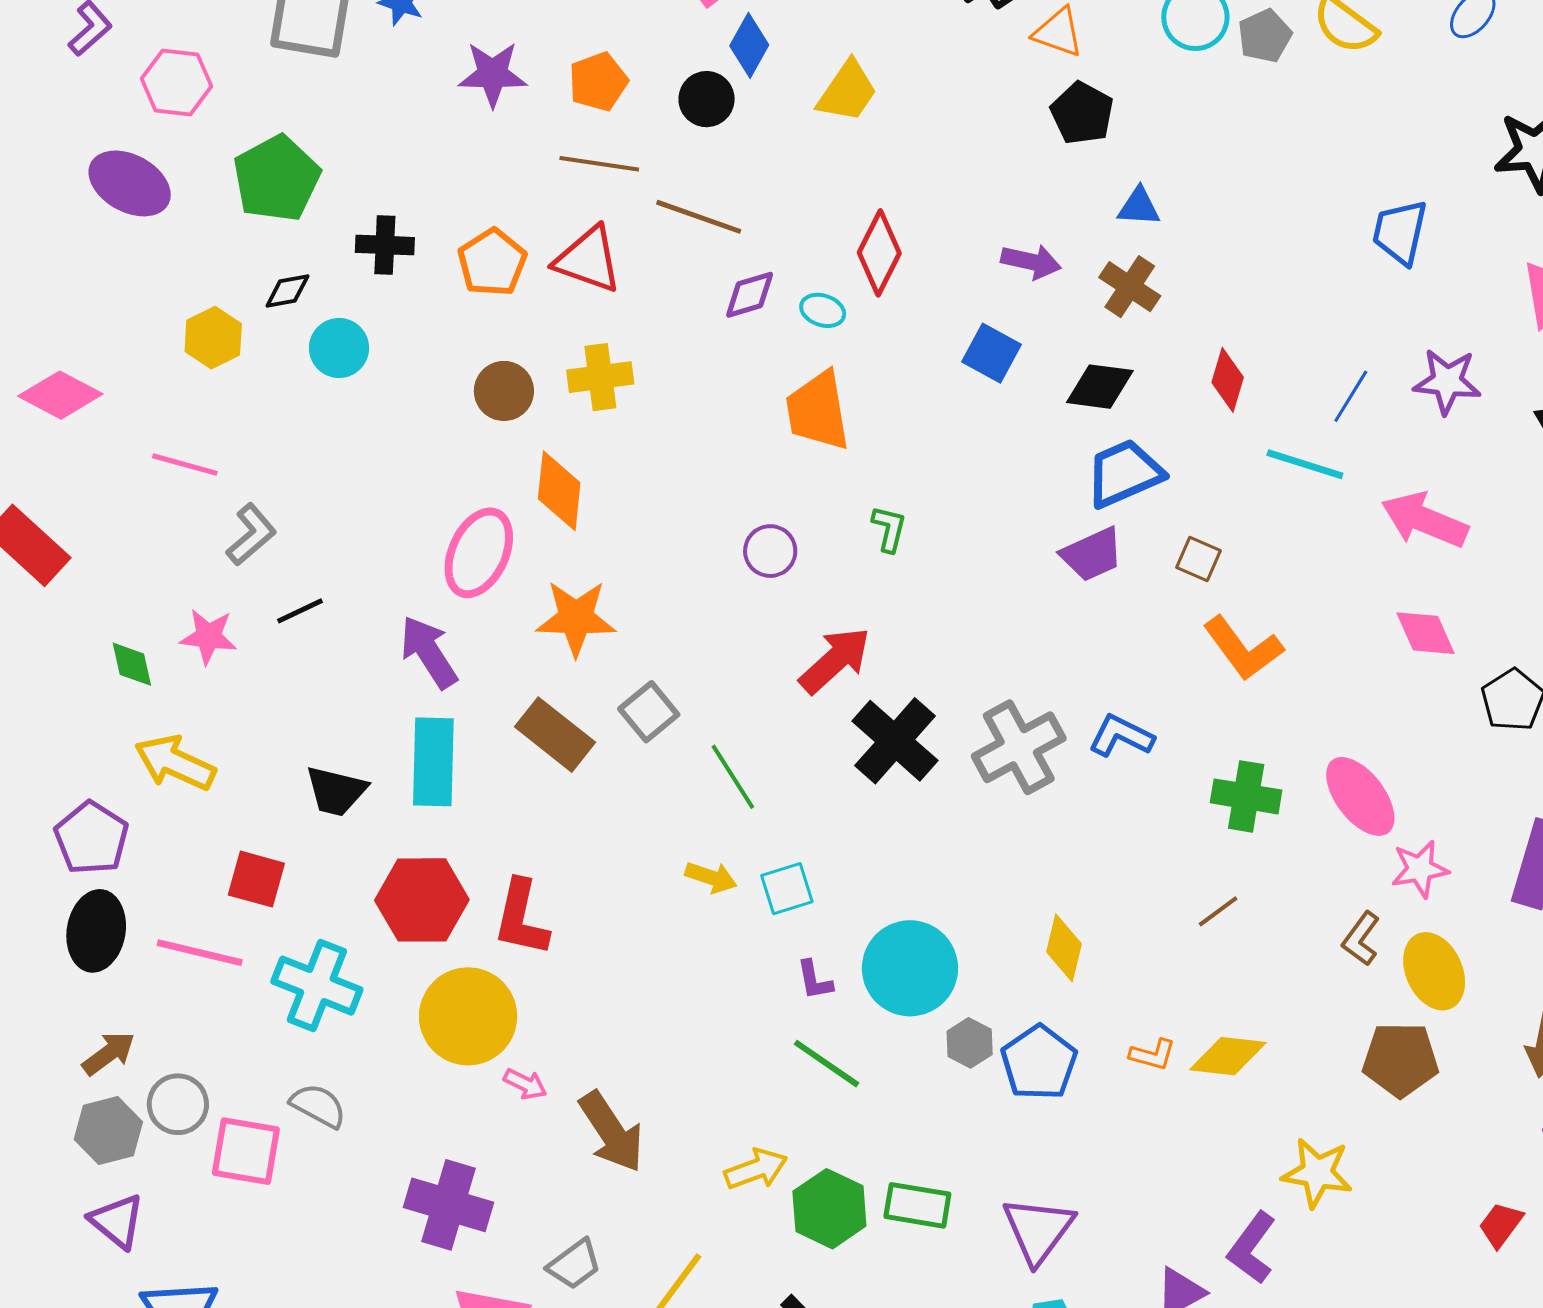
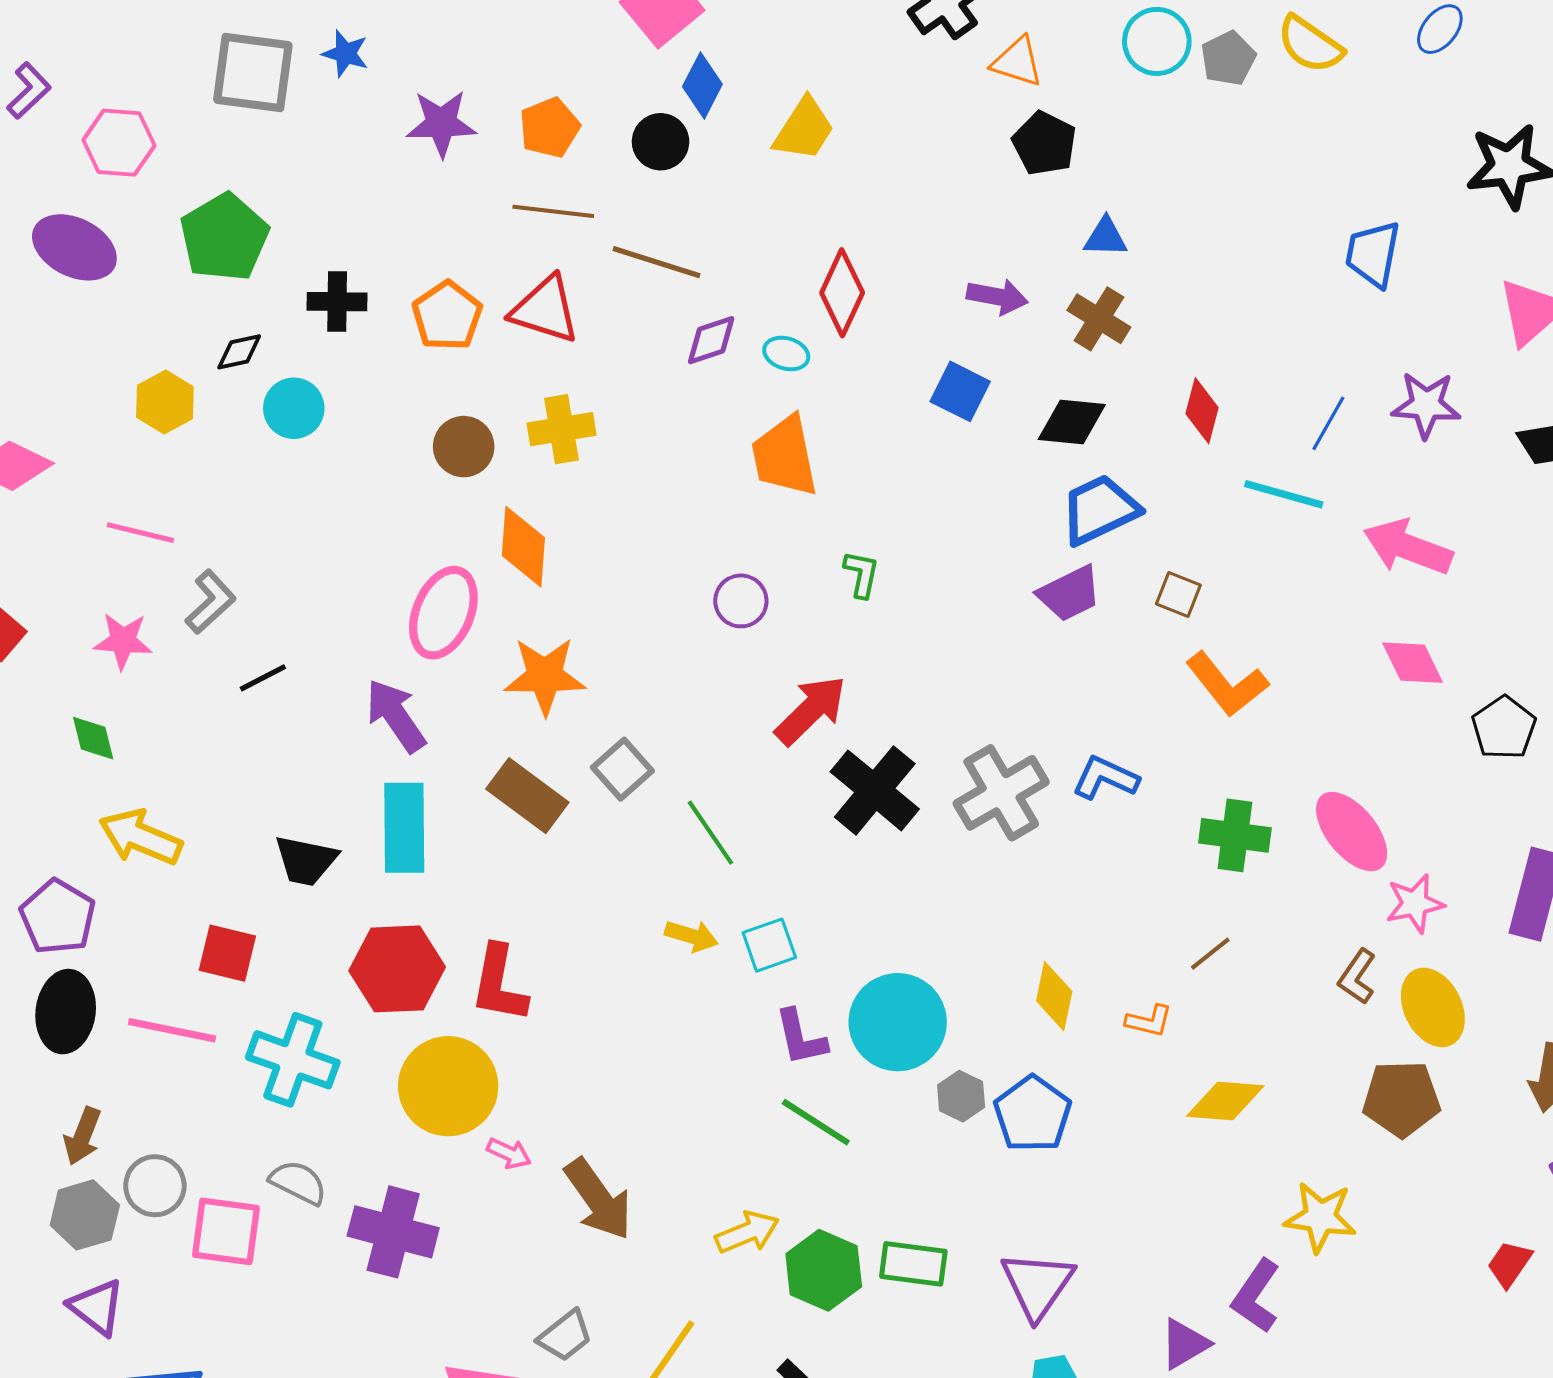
pink star: (208, 636) -> (123, 641), moved
purple L-shape: (815, 980) -> (801, 1037), size x1.4
brown arrow: (109, 1053) -> (83, 1136), turned 150
orange L-shape: (1153, 1055) -> (1149, 1021), moved
purple cross: (449, 1205) -> (393, 1232), moved

